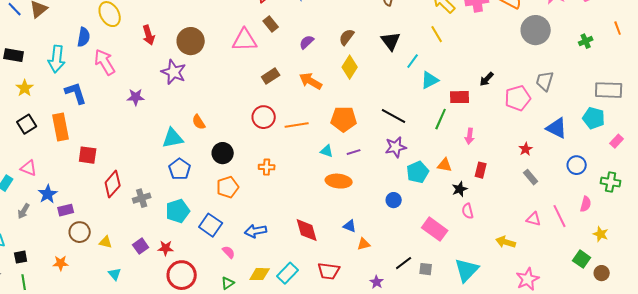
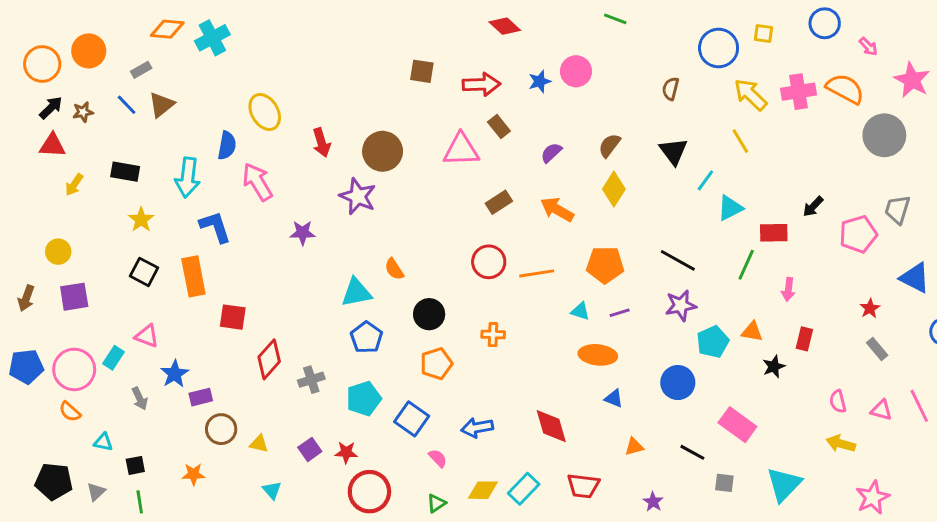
black square: (27, 124) -> (144, 272), turned -30
blue circle: (394, 200) -> (678, 383), size x1.5
gray arrow: (24, 211) -> (140, 399), turned -56
pink semicircle: (468, 211) -> (838, 401), moved
blue triangle: (350, 226) -> (614, 399), moved
black line: (404, 263) -> (692, 452), moved, turned 66

